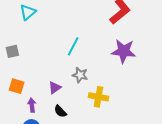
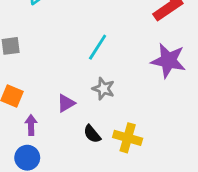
yellow cross: (98, 97) -> (128, 138), moved
black semicircle: (60, 111) -> (92, 134), moved

